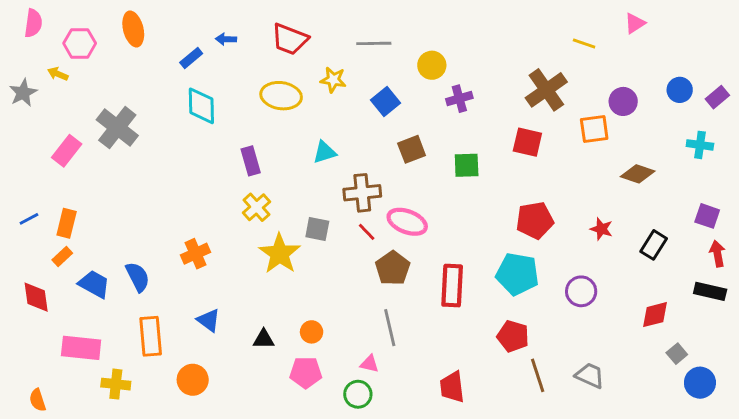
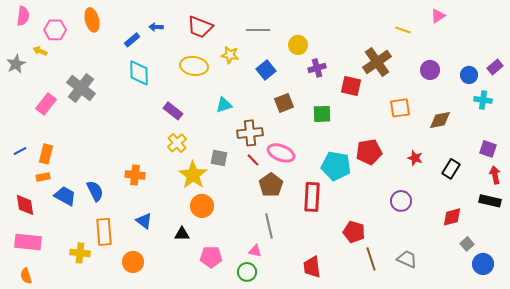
blue circle: (680, 90) -> (469, 75), moved
orange square: (594, 129) -> (400, 108), moved
red square: (527, 142) -> (351, 86), moved
purple rectangle: (251, 161) -> (173, 111), turned -36
brown diamond: (638, 174) -> (440, 120), turned -30
orange cross: (196, 254) -> (135, 175), turned 30
orange rectangle: (62, 257) -> (43, 177), turned 32
cyan pentagon: (517, 274) -> (336, 166), moved
orange circle: (312, 332) -> (202, 206), moved, size x1.5
pink rectangle: (81, 348) -> (28, 242), moved
yellow cross: (116, 384) -> (80, 253), moved

